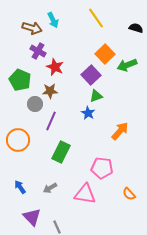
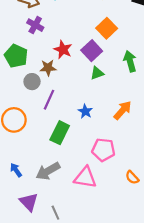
green arrow: (127, 65) -> (130, 61), moved, turned 96
red star: (55, 67) -> (63, 50), moved
blue star: (88, 113) -> (85, 111), moved
gray arrow: (50, 188) -> (48, 171), size x1.6

